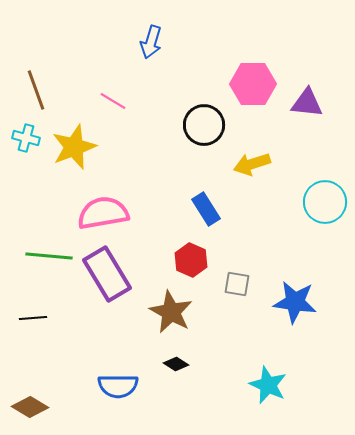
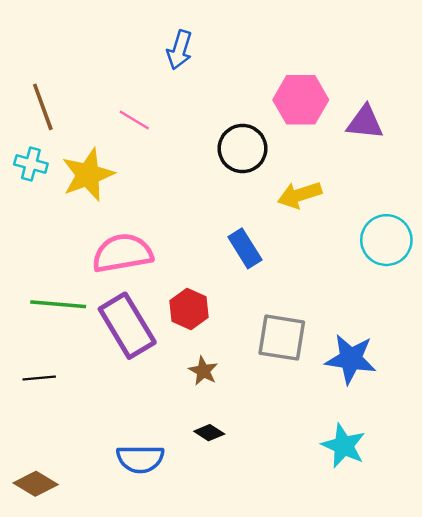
red hexagon: (191, 260) -> (189, 309), moved
gray square: (237, 284) -> (282, 338), size x1.6
brown star: (171, 312) -> (203, 371), size x0.6
cyan star: (268, 385) -> (344, 446), moved

